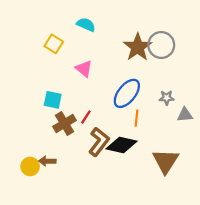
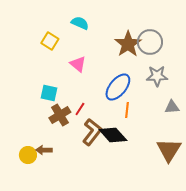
gray star: (167, 98) -> (157, 76), moved, size x1.5
black diamond: (121, 145) -> (113, 135), turned 36
brown triangle: (166, 161) -> (169, 150), moved

